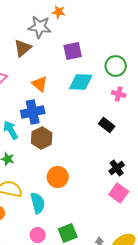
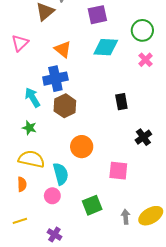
pink cross: (119, 94) -> (146, 60), turned 32
black rectangle: (107, 125) -> (121, 102), moved, turned 42
pink square: (119, 193) -> (118, 171), moved, turned -30
pink circle: (38, 235) -> (52, 196), moved

